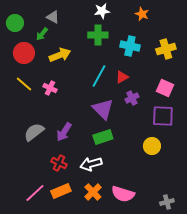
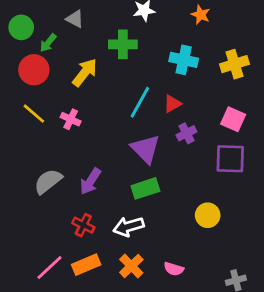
green arrow: (42, 34) -> (48, 43), moved
green cross: (98, 35) -> (123, 44), moved
yellow arrow: (60, 55) -> (85, 73), turned -30
yellow circle: (152, 146) -> (208, 215), moved
pink semicircle: (123, 194) -> (174, 269), size x0.6

